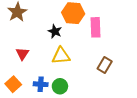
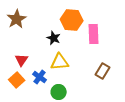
orange square: (13, 84) -> (17, 80), moved
blue cross: (41, 84) -> (40, 77), moved, turned 32

